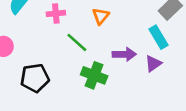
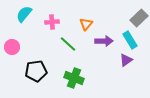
purple arrow: (124, 54) -> (104, 41), moved
green cross: (94, 75) -> (74, 78), moved

